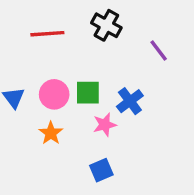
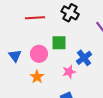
green square: (88, 93) -> (59, 43), moved

